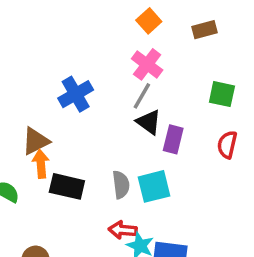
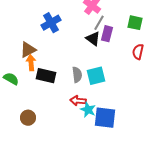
gray line: (142, 96) -> (99, 23), moved
purple rectangle: (173, 139) -> (107, 34), moved

